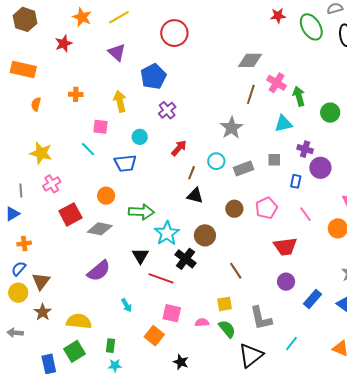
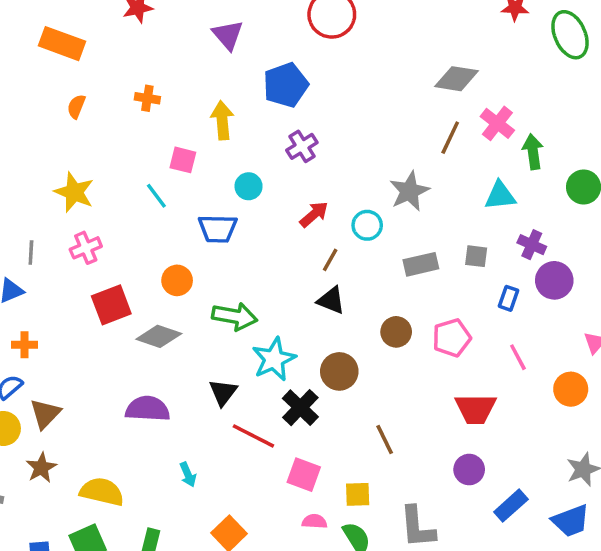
cyan circle: (216, 161) -> (367, 225), moved
purple semicircle: (99, 271) -> (148, 409), turned -145
pink square: (172, 313) -> (304, 475), moved

